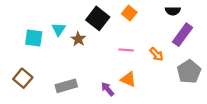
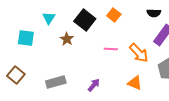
cyan triangle: (59, 29) -> (49, 18), moved
orange arrow: (156, 54) -> (139, 53), size x1.5
orange triangle: (128, 79) -> (135, 83), moved
purple arrow: (108, 89) -> (94, 85), turned 80

